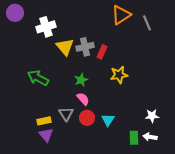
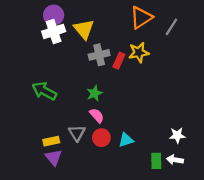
purple circle: (15, 13) -> (54, 15), moved
gray line: (147, 23) -> (171, 27), turned 56
yellow triangle: (65, 47) -> (84, 29), moved
yellow star: (119, 75) -> (139, 52), moved
cyan triangle: (108, 120) -> (126, 140), turned 40

